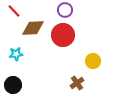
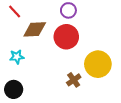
yellow circle: (93, 61) -> (98, 64), size x1.6
brown cross: (77, 83) -> (74, 80), moved

